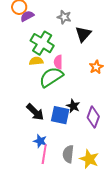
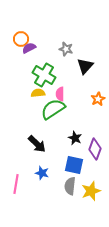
blue square: (60, 115) -> (74, 165), moved
pink line: (44, 154) -> (16, 184), moved
yellow star: (89, 159) -> (91, 191), turned 30

